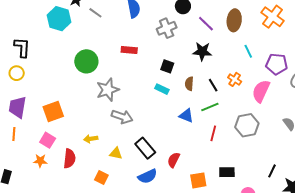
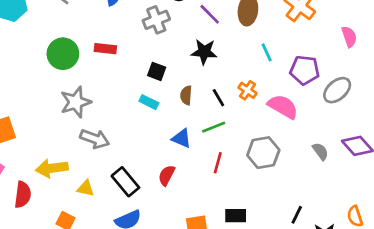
green circle: (86, 61) -> (63, 54), moved
pink semicircle: (261, 91) -> (283, 106), turned 95
yellow arrow: (91, 139) -> (52, 168), size x1.6
red semicircle: (174, 160) -> (167, 175), moved

